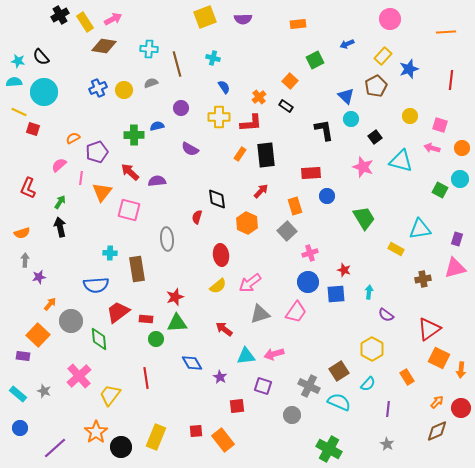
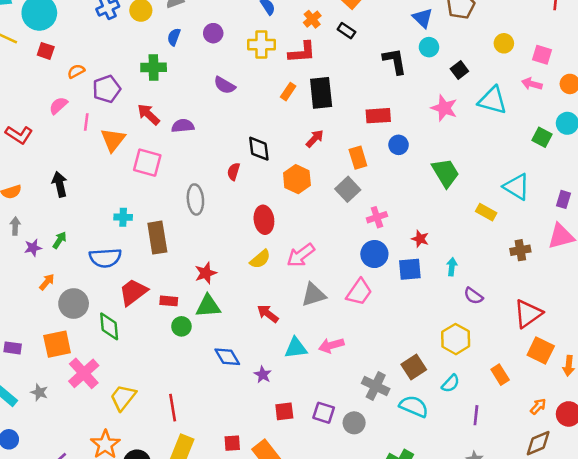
blue semicircle: (157, 126) -> (174, 37), moved, turned -56
red square: (33, 129) -> (46, 51), moved
red L-shape: (28, 188) -> (19, 135), turned -80
green arrow: (60, 202) -> (60, 240), moved
cyan triangle: (420, 229) -> (517, 187), turned 40
orange square: (38, 335) -> (57, 344), moved, turned 35
red line: (146, 378) -> (173, 408), moved
purple square: (263, 386) -> (324, 413), moved

